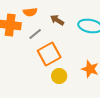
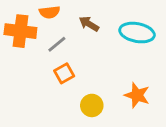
orange square: (49, 54) -> (64, 73), moved, size x0.6

